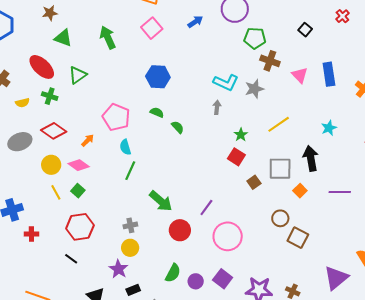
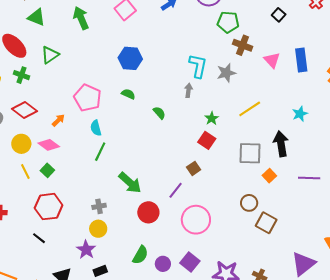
cyan L-shape: (226, 82) -> (198, 66), turned -105
green semicircle: (178, 127) -> (159, 113), moved
brown square: (254, 182) -> (194, 168), moved

